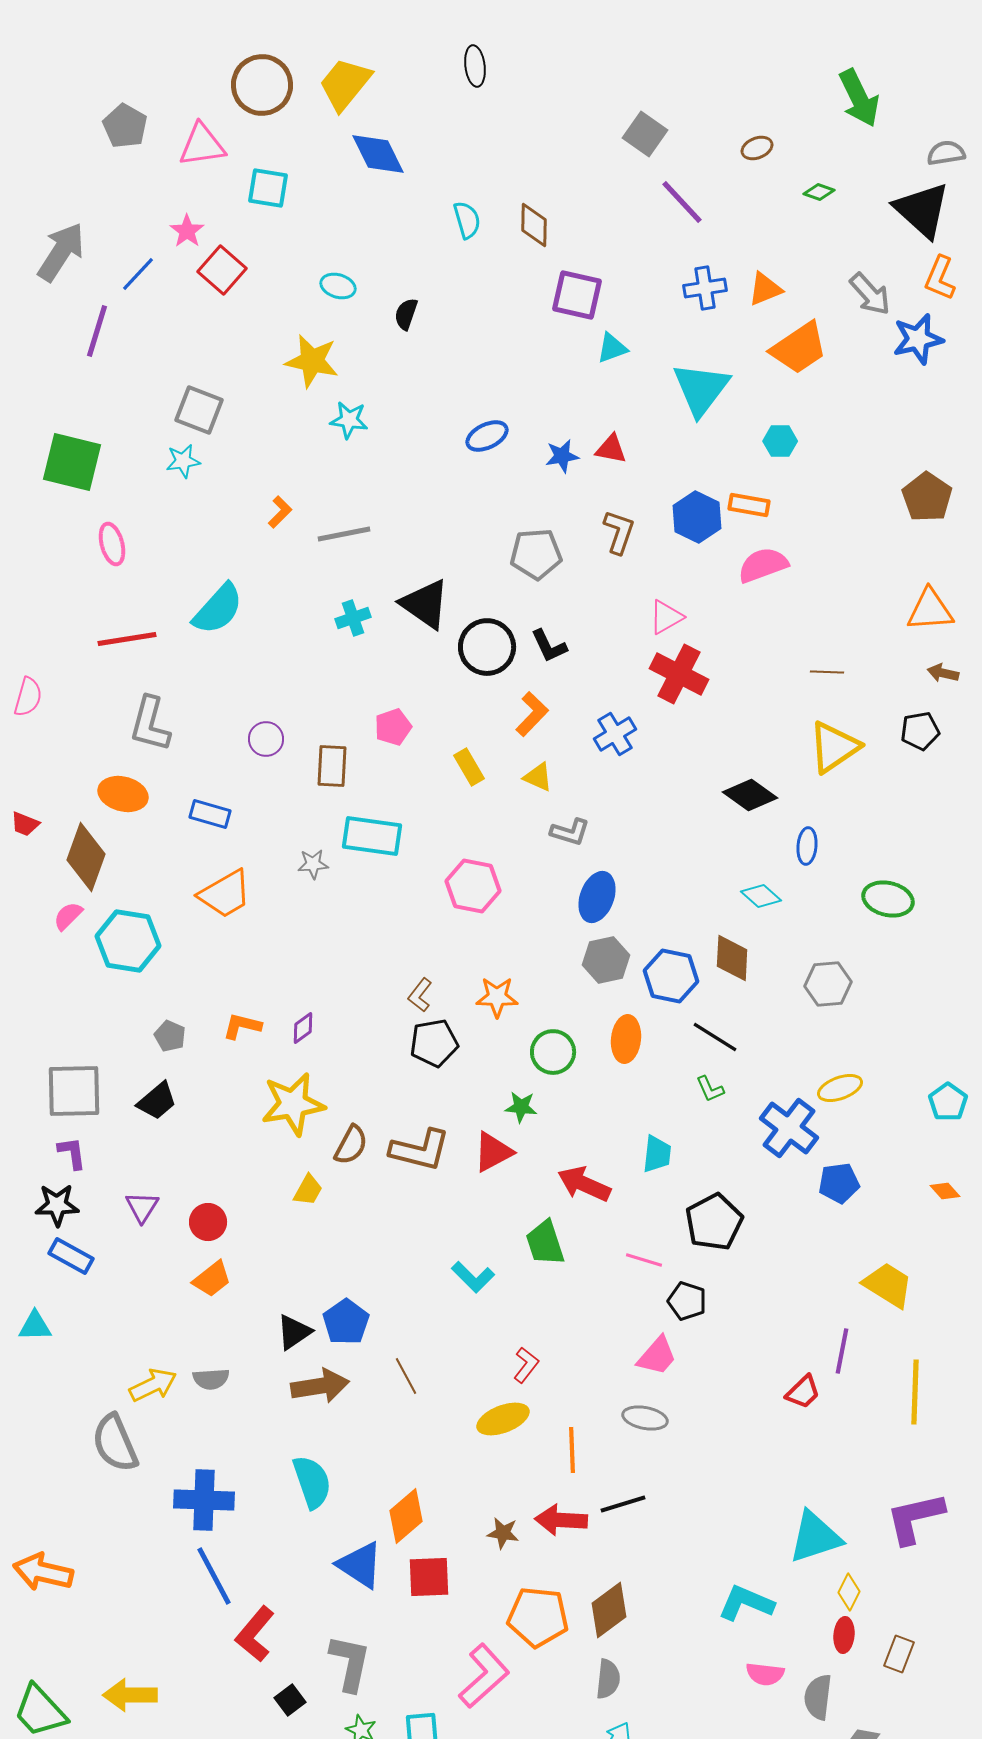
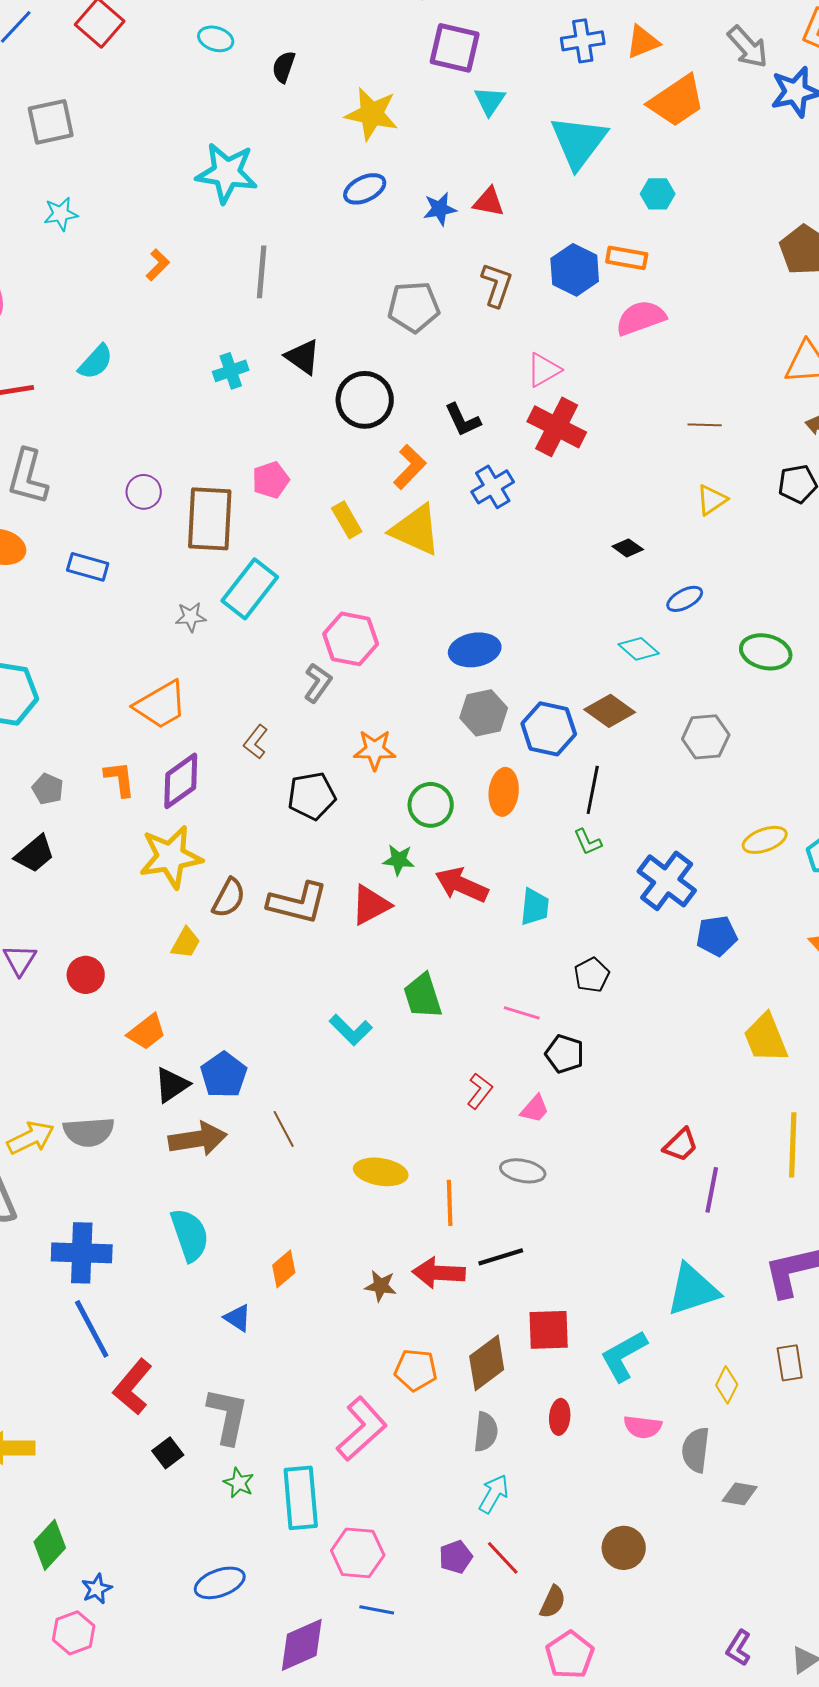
cyan triangle: (612, 348) -> (490, 101), turned -36
yellow star: (312, 361) -> (372, 114), moved
gray square: (199, 410) -> (51, 122), moved, turned -33
cyan star: (349, 420) -> (227, 173), size x1.6
gray line: (344, 534) -> (262, 272), moved, turned -74
black triangle: (425, 604) -> (303, 357), size x0.7
cyan semicircle: (218, 609) -> (96, 362), size x0.7
black L-shape: (549, 646) -> (463, 420), moved
yellow triangle: (834, 747) -> (712, 500), size x0.6
brown rectangle: (332, 766) -> (210, 519), size x1.5
yellow triangle: (538, 777) -> (416, 530), size x1.8
black diamond: (750, 795) -> (628, 548), size x0.6
gray L-shape: (570, 832) -> (318, 683), moved, turned -72
cyan rectangle: (372, 836) -> (250, 589), turned -60
blue ellipse: (807, 846) -> (685, 599), turned 57
orange trapezoid: (225, 894) -> (161, 705), moved
blue ellipse: (597, 897) -> (475, 650), turned 60
brown diamond: (732, 958) -> (610, 711), turned -57
brown L-shape: (420, 995) -> (256, 742), moved
orange L-shape: (242, 1026) -> (120, 779), turned 69
purple diamond: (303, 1028) -> (181, 781), size x1.8
black line: (715, 1037) -> (593, 790), turned 69
yellow ellipse: (840, 1088) -> (765, 840), moved
red arrow: (584, 1184) -> (462, 885), moved
black pentagon: (714, 1222) -> (592, 975), size x0.6
orange trapezoid: (212, 1279) -> (147, 1032), moved
yellow trapezoid: (888, 1285) -> (766, 1038), turned -144
purple line: (842, 1351) -> (712, 1190), moved
pink trapezoid: (657, 1356) -> (535, 1109), size x0.7
red L-shape: (526, 1365) -> (480, 1091), moved
gray semicircle: (211, 1379) -> (89, 1132), size x1.4
yellow ellipse: (503, 1419) -> (381, 1172), turned 30
orange diamond: (406, 1516) -> (284, 1269), size x0.7
blue triangle: (360, 1565) -> (238, 1318), size x0.6
red square: (429, 1577) -> (549, 1330), moved
yellow diamond: (849, 1592) -> (727, 1385), moved
cyan L-shape: (746, 1603) -> (624, 1356), turned -52
orange pentagon: (538, 1617) -> (416, 1370), size x0.7
red ellipse: (844, 1635) -> (560, 1417), moved
brown rectangle: (899, 1654) -> (790, 1363), moved, turned -30

